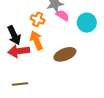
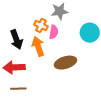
pink semicircle: (62, 15) -> (54, 32), moved, turned 64
red arrow: (19, 51) -> (14, 67), moved

